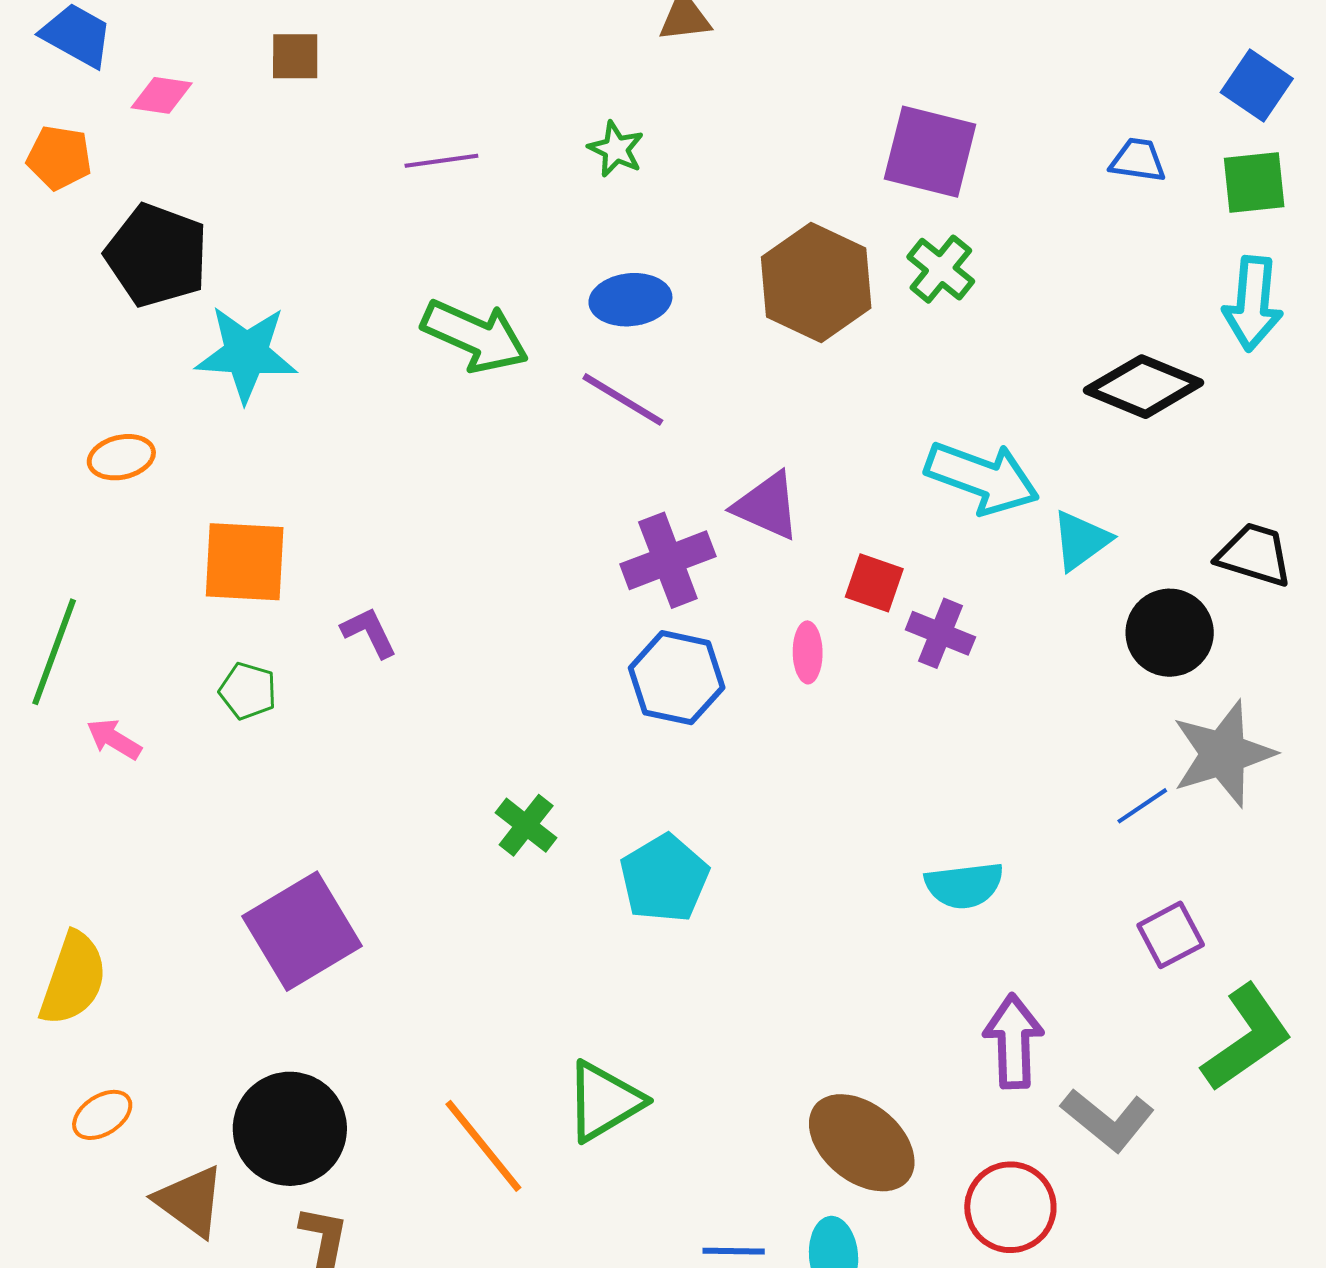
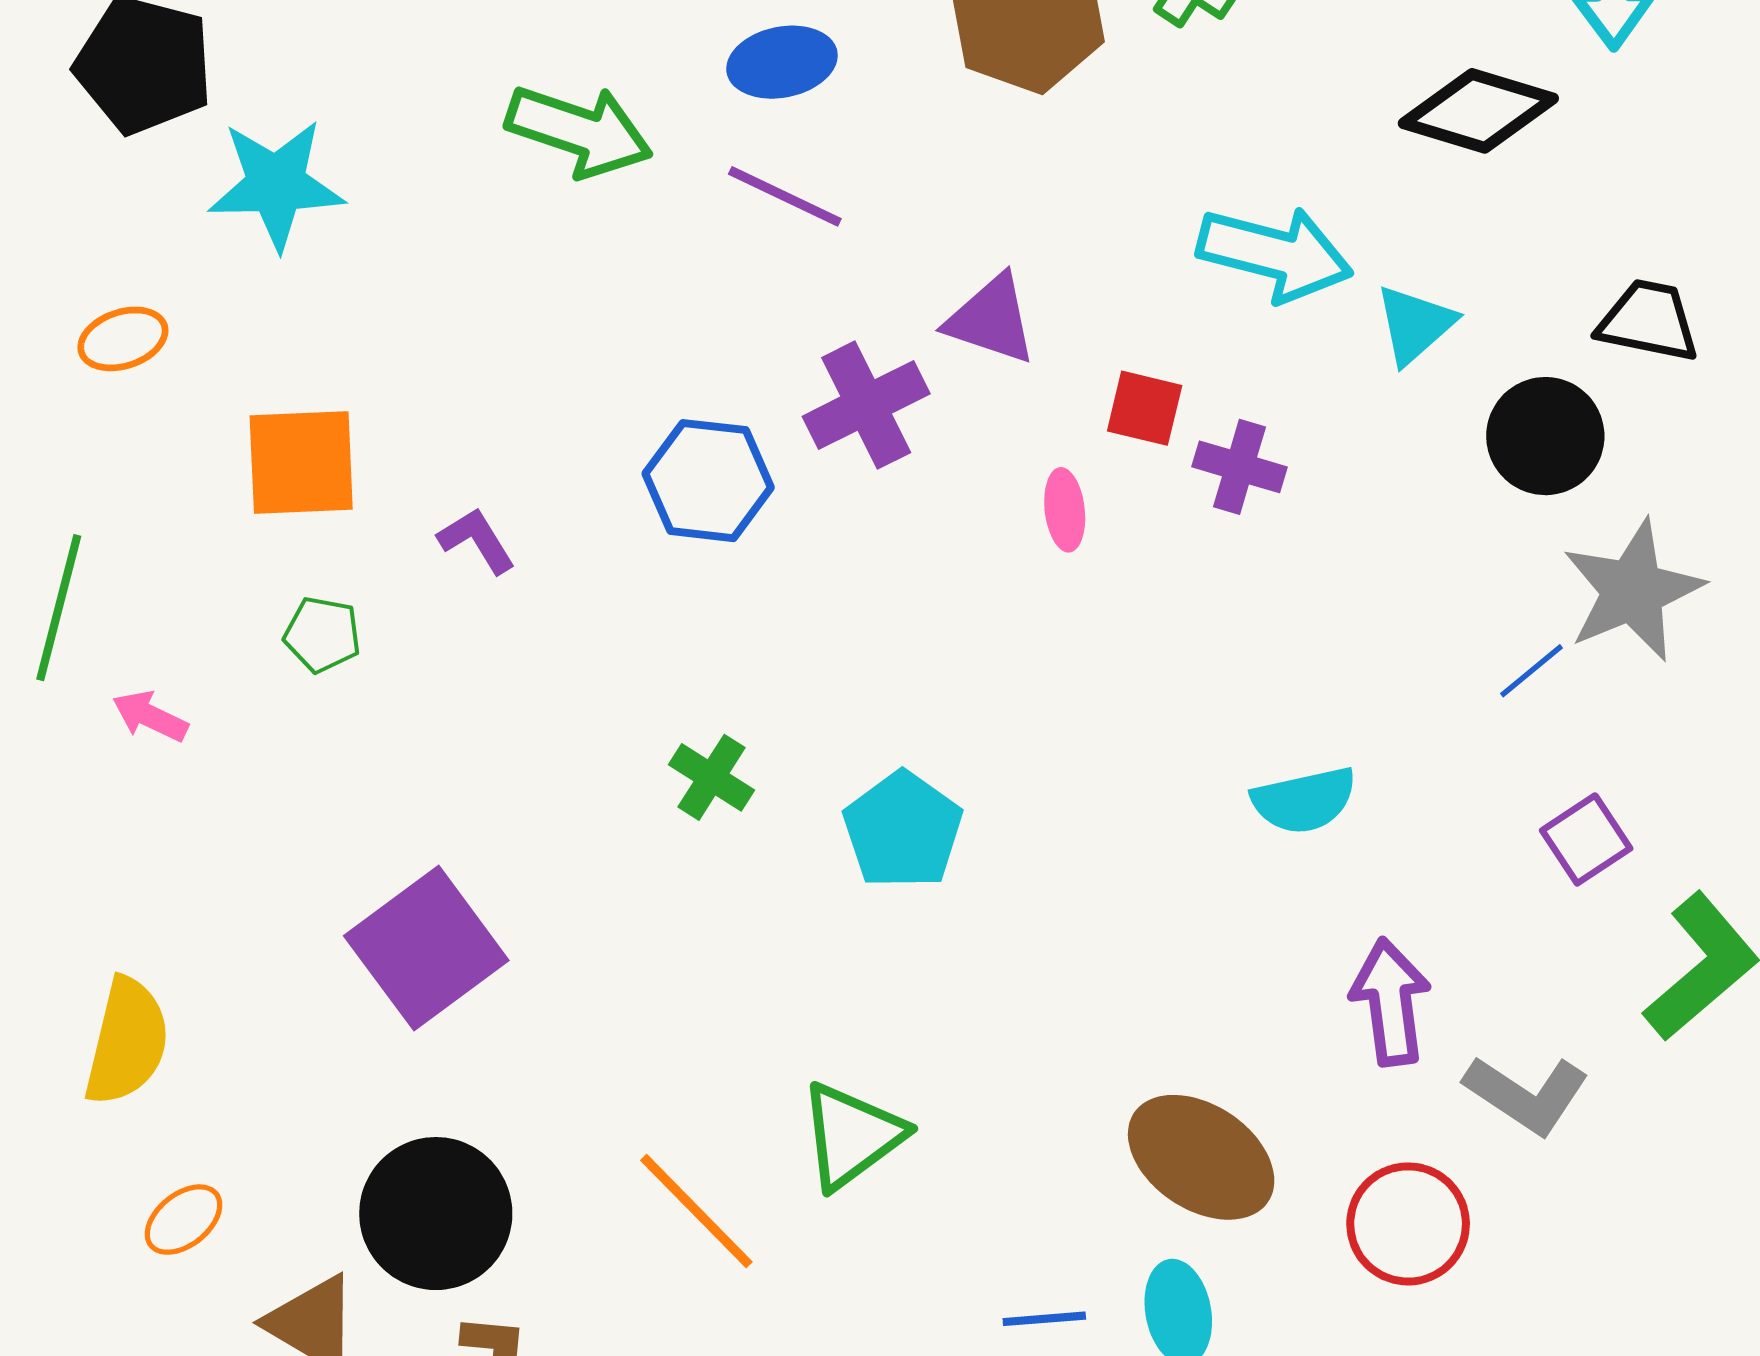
blue hexagon: (677, 678) -> (708, 481), moved

